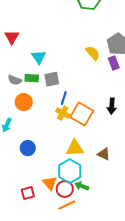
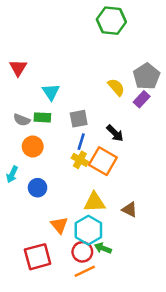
purple rectangle: (114, 63) -> (142, 99), turned 64
gray square: (52, 79) -> (79, 119), moved
black arrow: (112, 106) -> (115, 133), moved, turned -49
blue circle: (28, 148) -> (38, 188), moved
orange triangle: (50, 183) -> (59, 225), moved
red square: (28, 193) -> (38, 257), size x1.6

